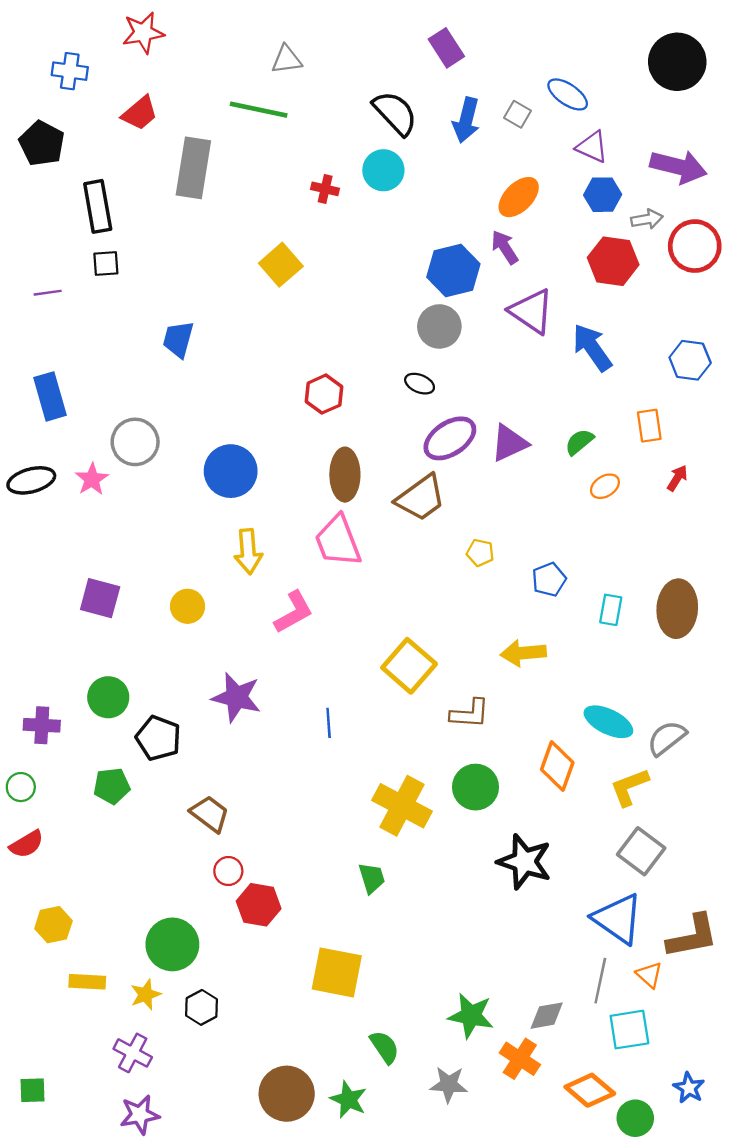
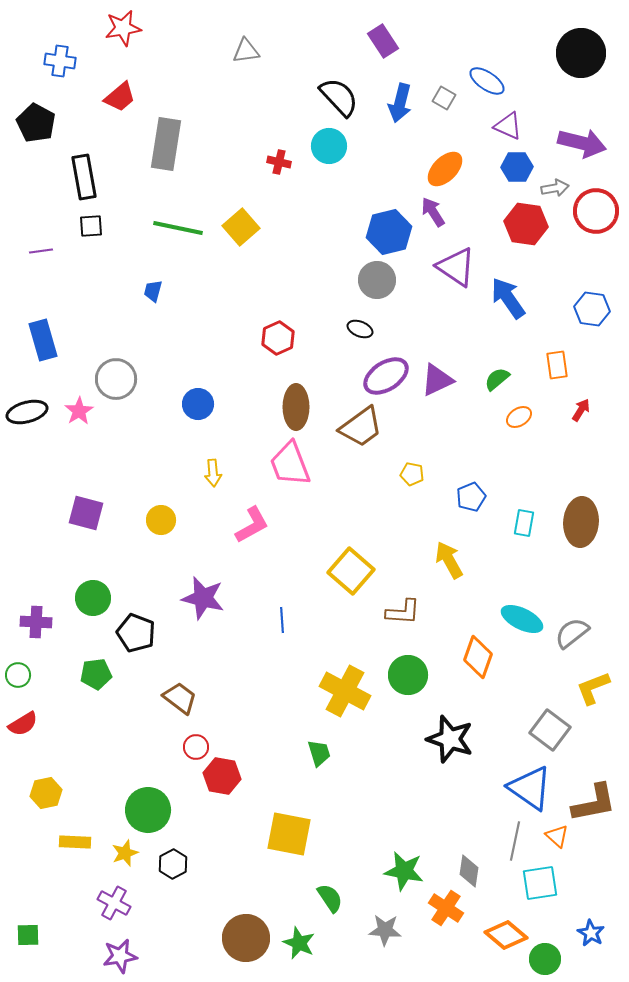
green line: (259, 110) -> (178, 228), moved
blue trapezoid: (178, 339) -> (153, 291), size x0.7
blue circle: (231, 471) -> (198, 404), size x0.7
yellow arrow: (248, 552) -> (213, 473), size x0.7
yellow arrow: (523, 653) -> (449, 560), turned 66
yellow L-shape: (629, 787) -> (593, 688), moved
gray diamond: (547, 1016) -> (469, 871), turned -72

